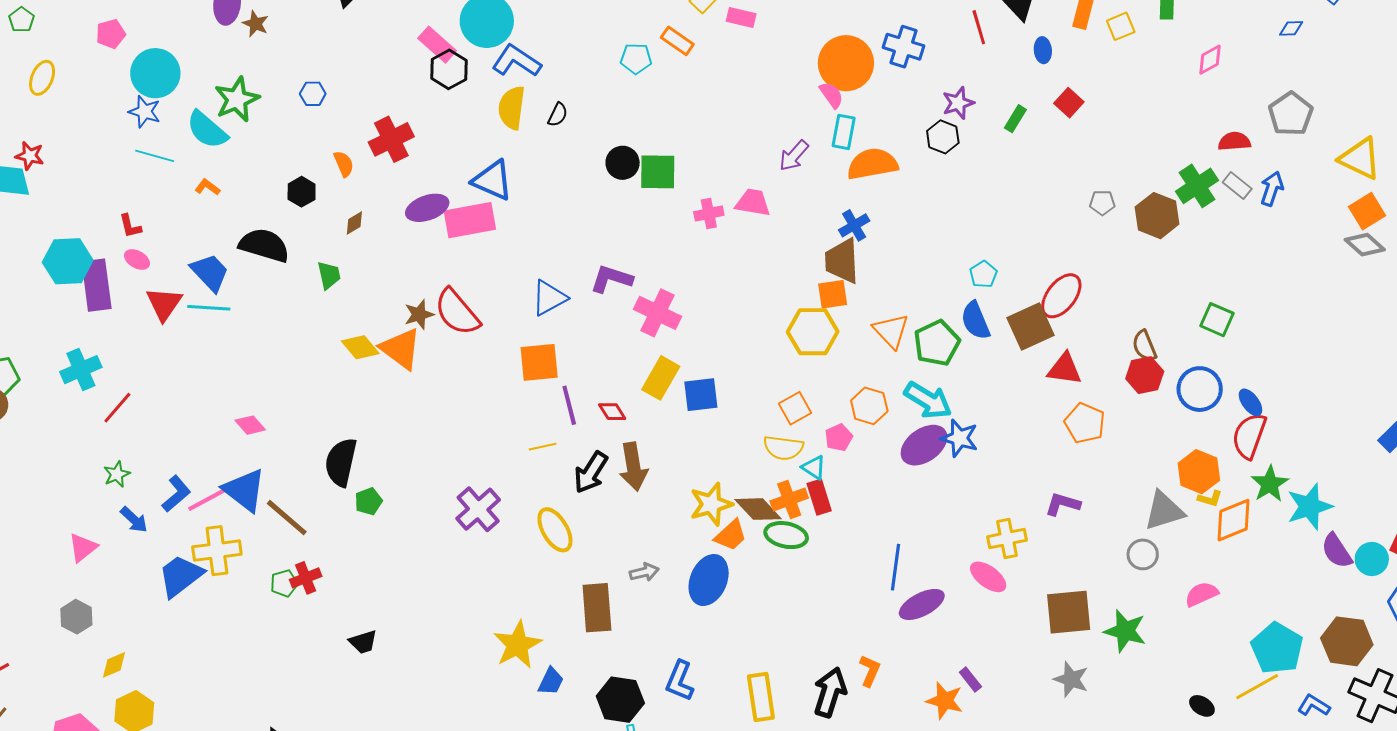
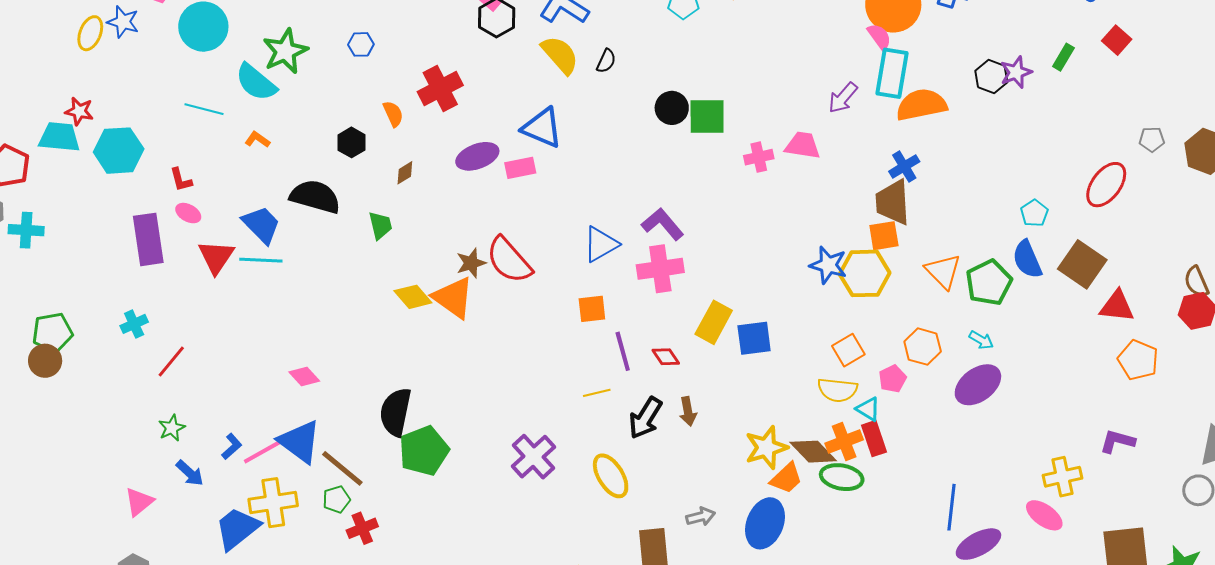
purple star: (958, 103) -> (1016, 72), moved
yellow semicircle: (512, 108) -> (560, 55), turned 132
blue star: (145, 112) -> (123, 22), moved
cyan rectangle: (844, 132) -> (892, 73), size x1.4
pink rectangle: (470, 220) -> (520, 168), size x0.6
cyan hexagon: (68, 261) -> (119, 151), moved
purple L-shape: (611, 279) -> (663, 224), turned 33
red ellipse: (1061, 296) -> (1106, 185), moved
pink cross: (657, 313) -> (660, 269), moved, turned -33
brown square: (1031, 326) -> (1082, 264), turned -30
orange square: (539, 362) -> (592, 309), size x0.7
cyan cross: (81, 370) -> (134, 324), size x0.7
cyan arrow: (928, 400) -> (981, 340), size x0.5
blue star: (959, 438) -> (828, 265), moved
brown arrow: (633, 467) -> (688, 411), size x0.6
blue L-shape: (176, 494) -> (232, 446), size x0.7
green pentagon: (369, 501) -> (424, 451), size x1.8
green pentagon: (284, 583) -> (336, 499), moved

